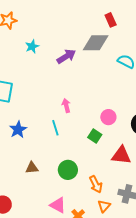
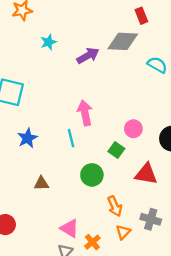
pink arrow: (66, 106) -> (85, 113), size x1.5
green circle: (68, 170) -> (92, 175), moved

